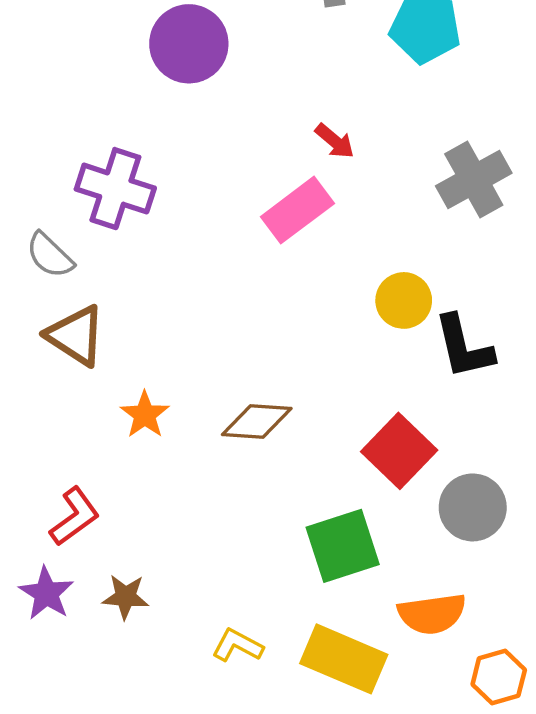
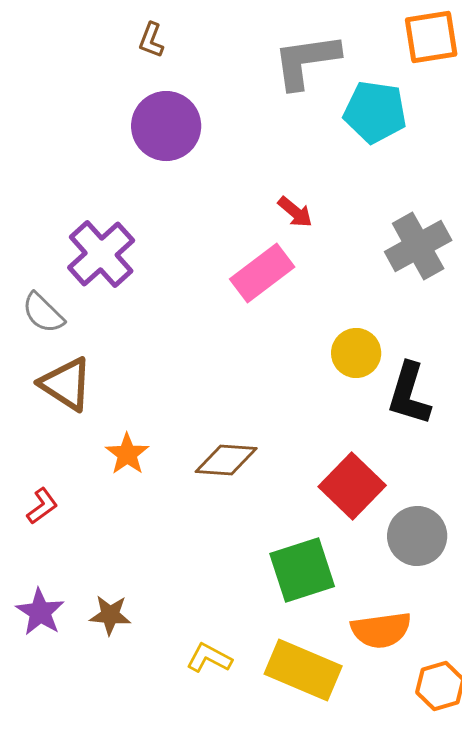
purple cross: (115, 189) -> (101, 254), turned 30
black L-shape: (464, 347) -> (409, 394), turned 30
red L-shape: (75, 516) -> (42, 506), moved, size x0.7

